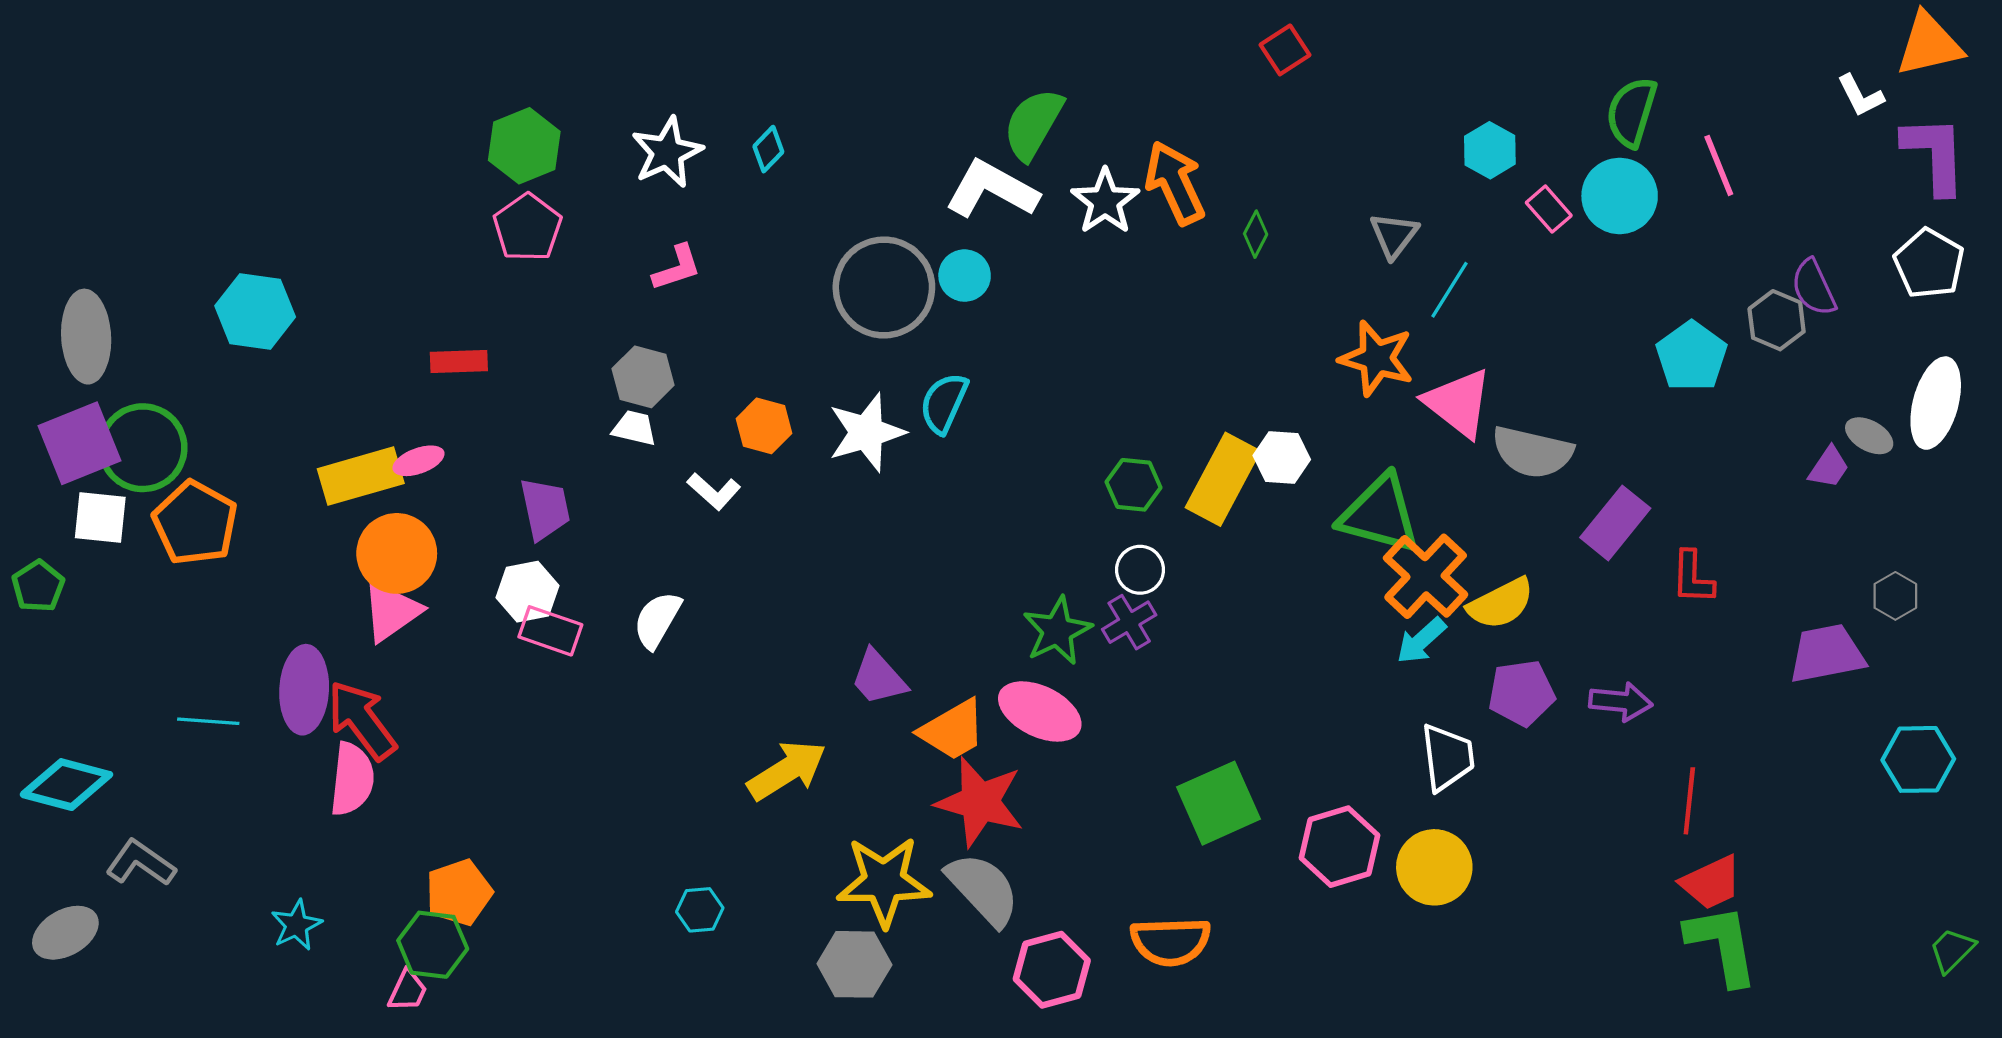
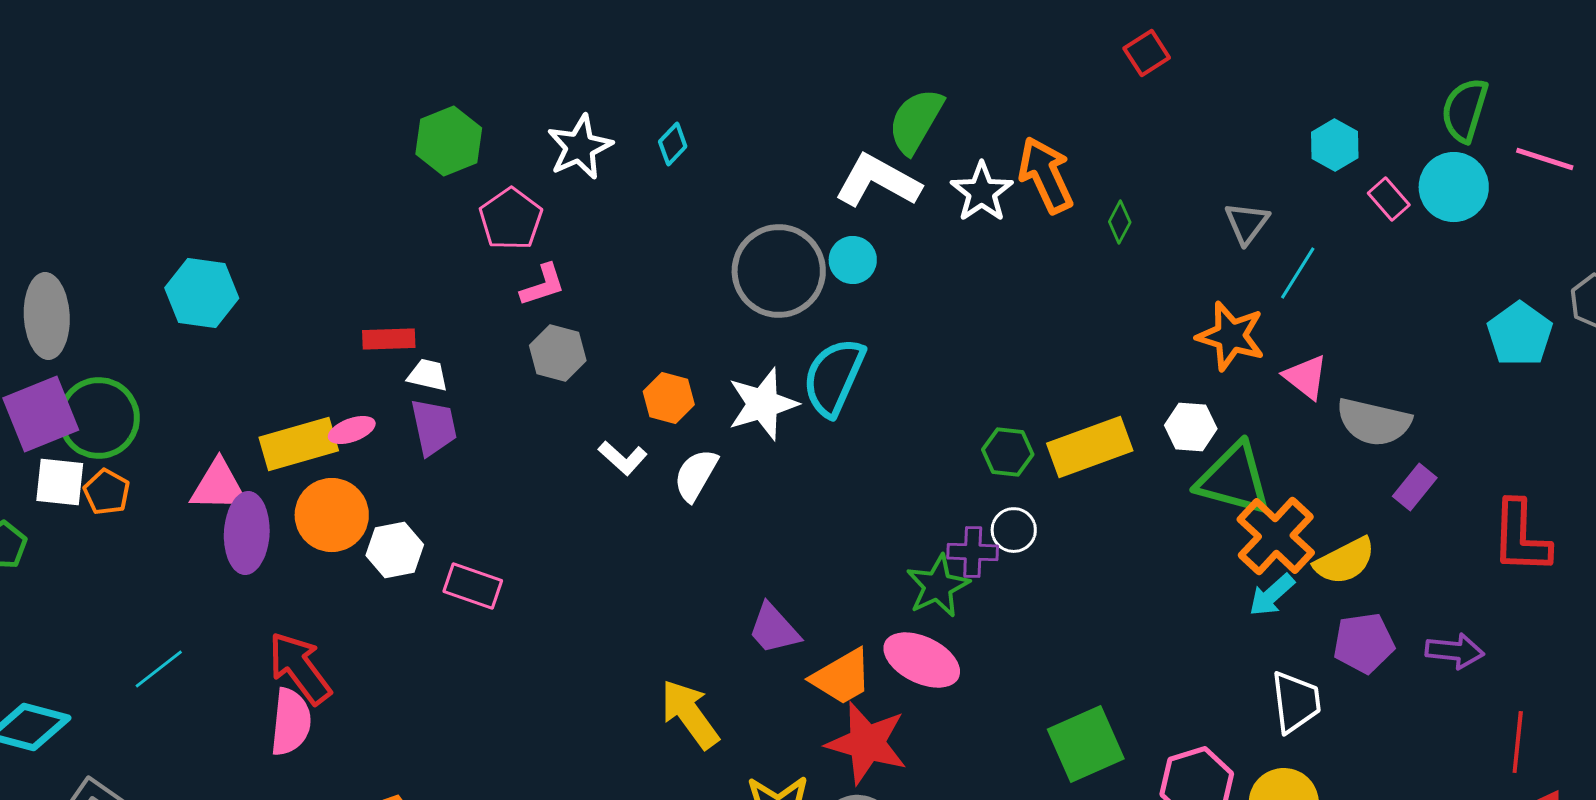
pink line: (1719, 165) -> (1545, 159), turned -50
pink pentagon: (528, 228) -> (511, 219), moved
pink L-shape: (677, 268) -> (543, 285), moved
cyan semicircle: (944, 403) -> (834, 377), size x1.4
pink triangle: (1458, 403) -> (1306, 377), size x0.7
white trapezoid: (634, 428) -> (428, 375), moved
white hexagon: (1282, 458) -> (1191, 427), moved
yellow rectangle: (1223, 479) -> (1090, 447), turned 42
purple trapezoid: (545, 509) -> (434, 427), moved
orange pentagon: (195, 523) -> (107, 492), moved, size x0.6
purple rectangle: (1615, 523) -> (1415, 487), moved, size x0.7
red L-shape: (1693, 577) -> (1521, 537), size x1.5
white hexagon: (528, 592) -> (395, 550), moved
pink triangle: (391, 611) -> (219, 486), moved, turned 36
white semicircle: (657, 620) -> (696, 475), moved
purple cross: (1129, 622) -> (973, 552), moved, turned 33
purple ellipse: (304, 690) -> (247, 533), moved
cyan line: (208, 721) -> (159, 669), turned -42
yellow arrow: (787, 770) -> (690, 714), turned -94

